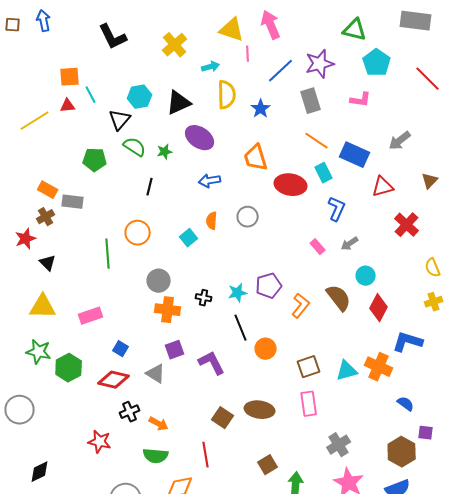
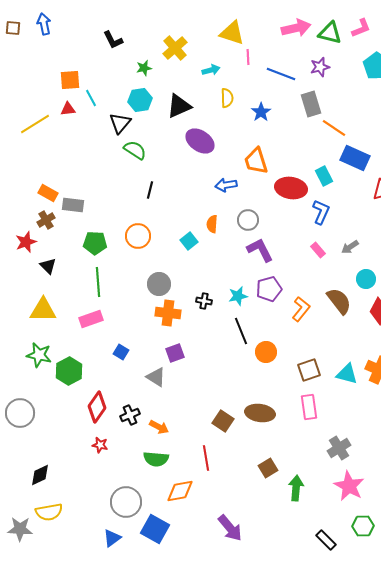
pink arrow: (271, 25) -> (296, 28), moved, turned 100
green triangle: (355, 30) -> (330, 33), moved
black L-shape: (113, 37) -> (113, 40), size x0.7
purple star: (320, 64) -> (320, 67), size x0.7
blue line: (281, 71) -> (281, 74), turned 64
yellow semicircle: (227, 95) -> (227, 98), size x0.7
pink L-shape: (361, 100) -> (361, 28), moved, turned -30
orange line: (317, 141) -> (334, 128), moved
green star: (165, 152) -> (144, 68), moved
green pentagon: (95, 160) -> (95, 243), moved
blue arrow: (210, 181) -> (226, 185), moved
blue L-shape: (337, 209) -> (321, 212), moved
green line: (108, 254) -> (98, 282), moved
purple L-shape: (212, 363) -> (260, 250), moved
cyan triangle: (347, 371) -> (347, 374), turned 30
red diamond: (114, 380) -> (97, 407), moved, turned -68
red star: (100, 442) -> (100, 445), size x0.7

